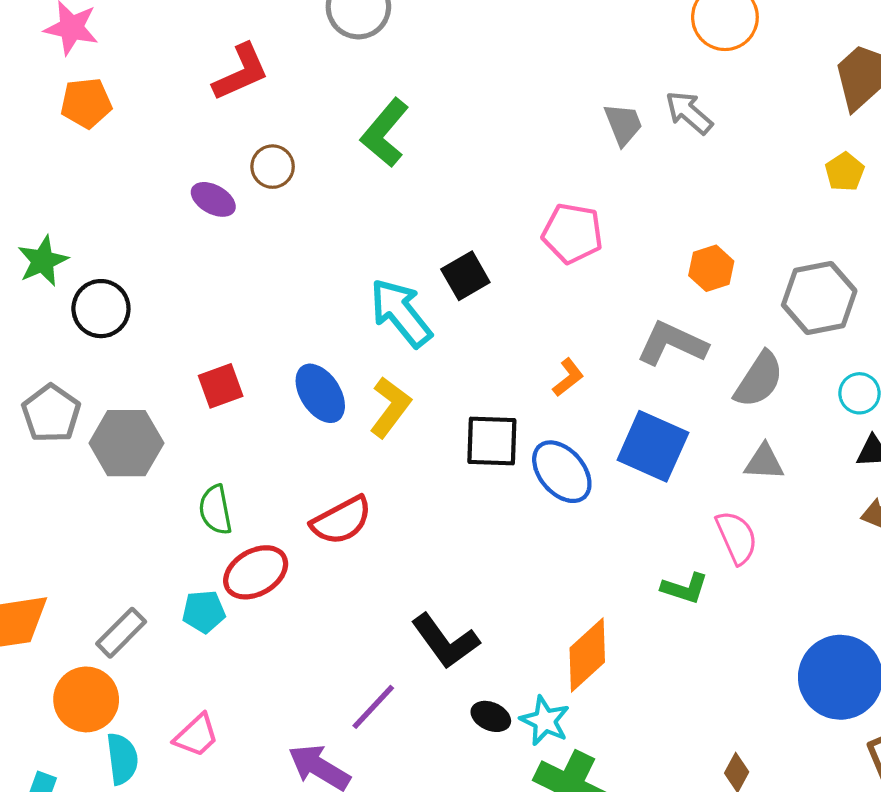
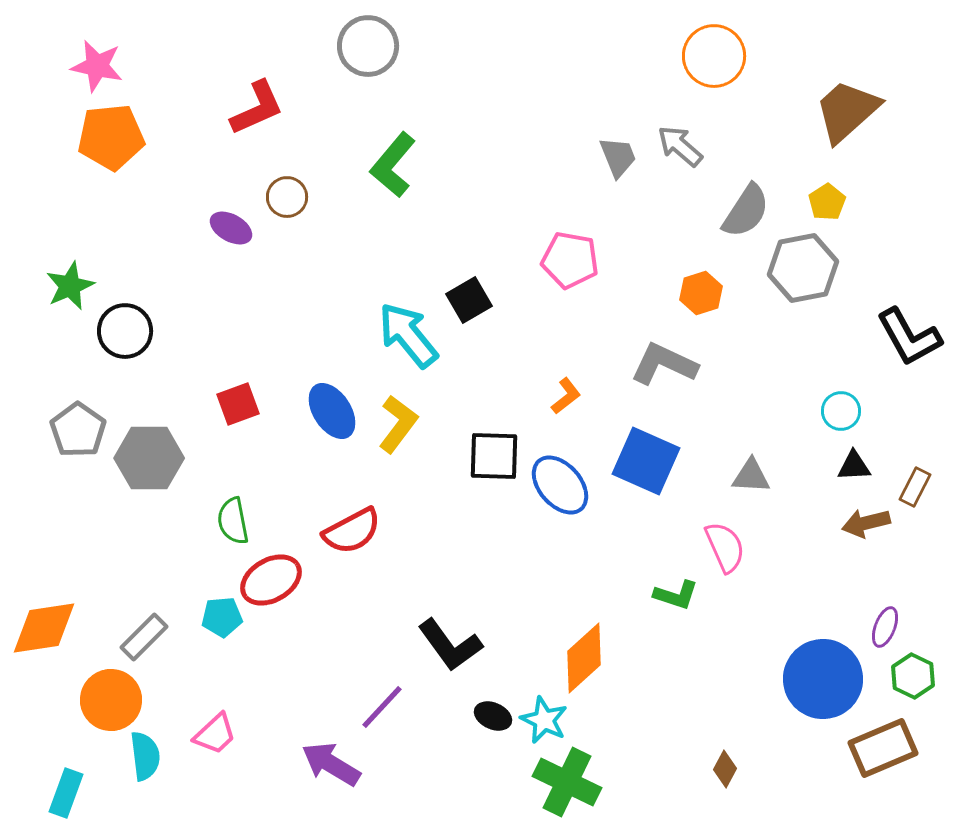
orange pentagon: (86, 103) -> (111, 137), size x1.4
gray hexagon: (819, 298) -> (803, 268), moved
gray semicircle: (759, 380) -> (746, 211), moved

